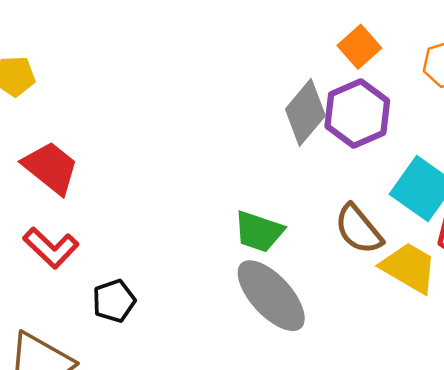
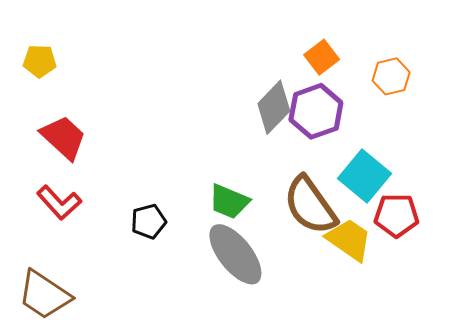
brown semicircle: (358, 229) -> (310, 205), size x1.4
black pentagon: (114, 301) -> (149, 221), moved

